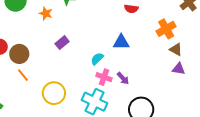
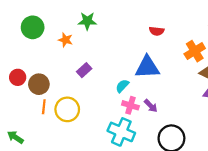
blue triangle: (121, 42) -> (147, 67), size x1.4
orange line: (23, 75) -> (44, 107), turned 48
yellow circle: (54, 93) -> (67, 109), moved

